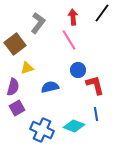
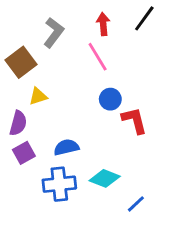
blue semicircle: (50, 87) -> (66, 147), moved
blue line: (96, 114) -> (136, 204), moved, turned 56
blue cross: (42, 130) -> (59, 184), turned -30

